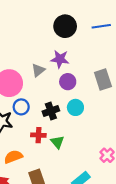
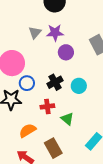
gray triangle: (38, 70) -> (35, 33), moved
cyan circle: (75, 107) -> (79, 86), moved
green triangle: (57, 142) -> (67, 119), moved

